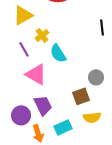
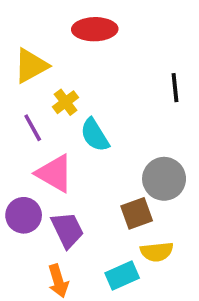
gray circle: (96, 77) -> (164, 179), size x1.5
purple circle: (21, 115) -> (24, 215), moved
cyan rectangle: (63, 127) -> (122, 275), moved

